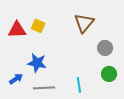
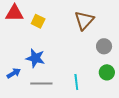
red triangle: (17, 30) -> (14, 13), moved

